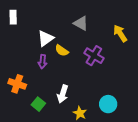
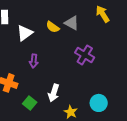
yellow arrow: (120, 33) -> (103, 14), moved
white triangle: (45, 38) -> (25, 33), moved
yellow semicircle: (62, 51) -> (53, 27), moved

